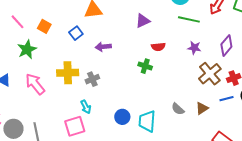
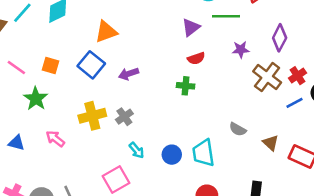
purple triangle: (143, 21) -> (191, 27), moved
blue square: (76, 33) -> (91, 65), size x1.5
pink arrow: (35, 84) -> (55, 139), size x0.7
cyan arrow: (86, 107) -> (137, 150), moved
brown triangle: (202, 108) -> (271, 143), moved, turned -32

